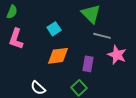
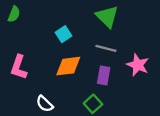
gray line: (102, 36) -> (106, 48), moved
pink L-shape: (16, 39) -> (19, 67), moved

